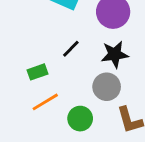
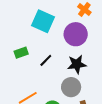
green rectangle: (38, 72) -> (21, 53), moved

